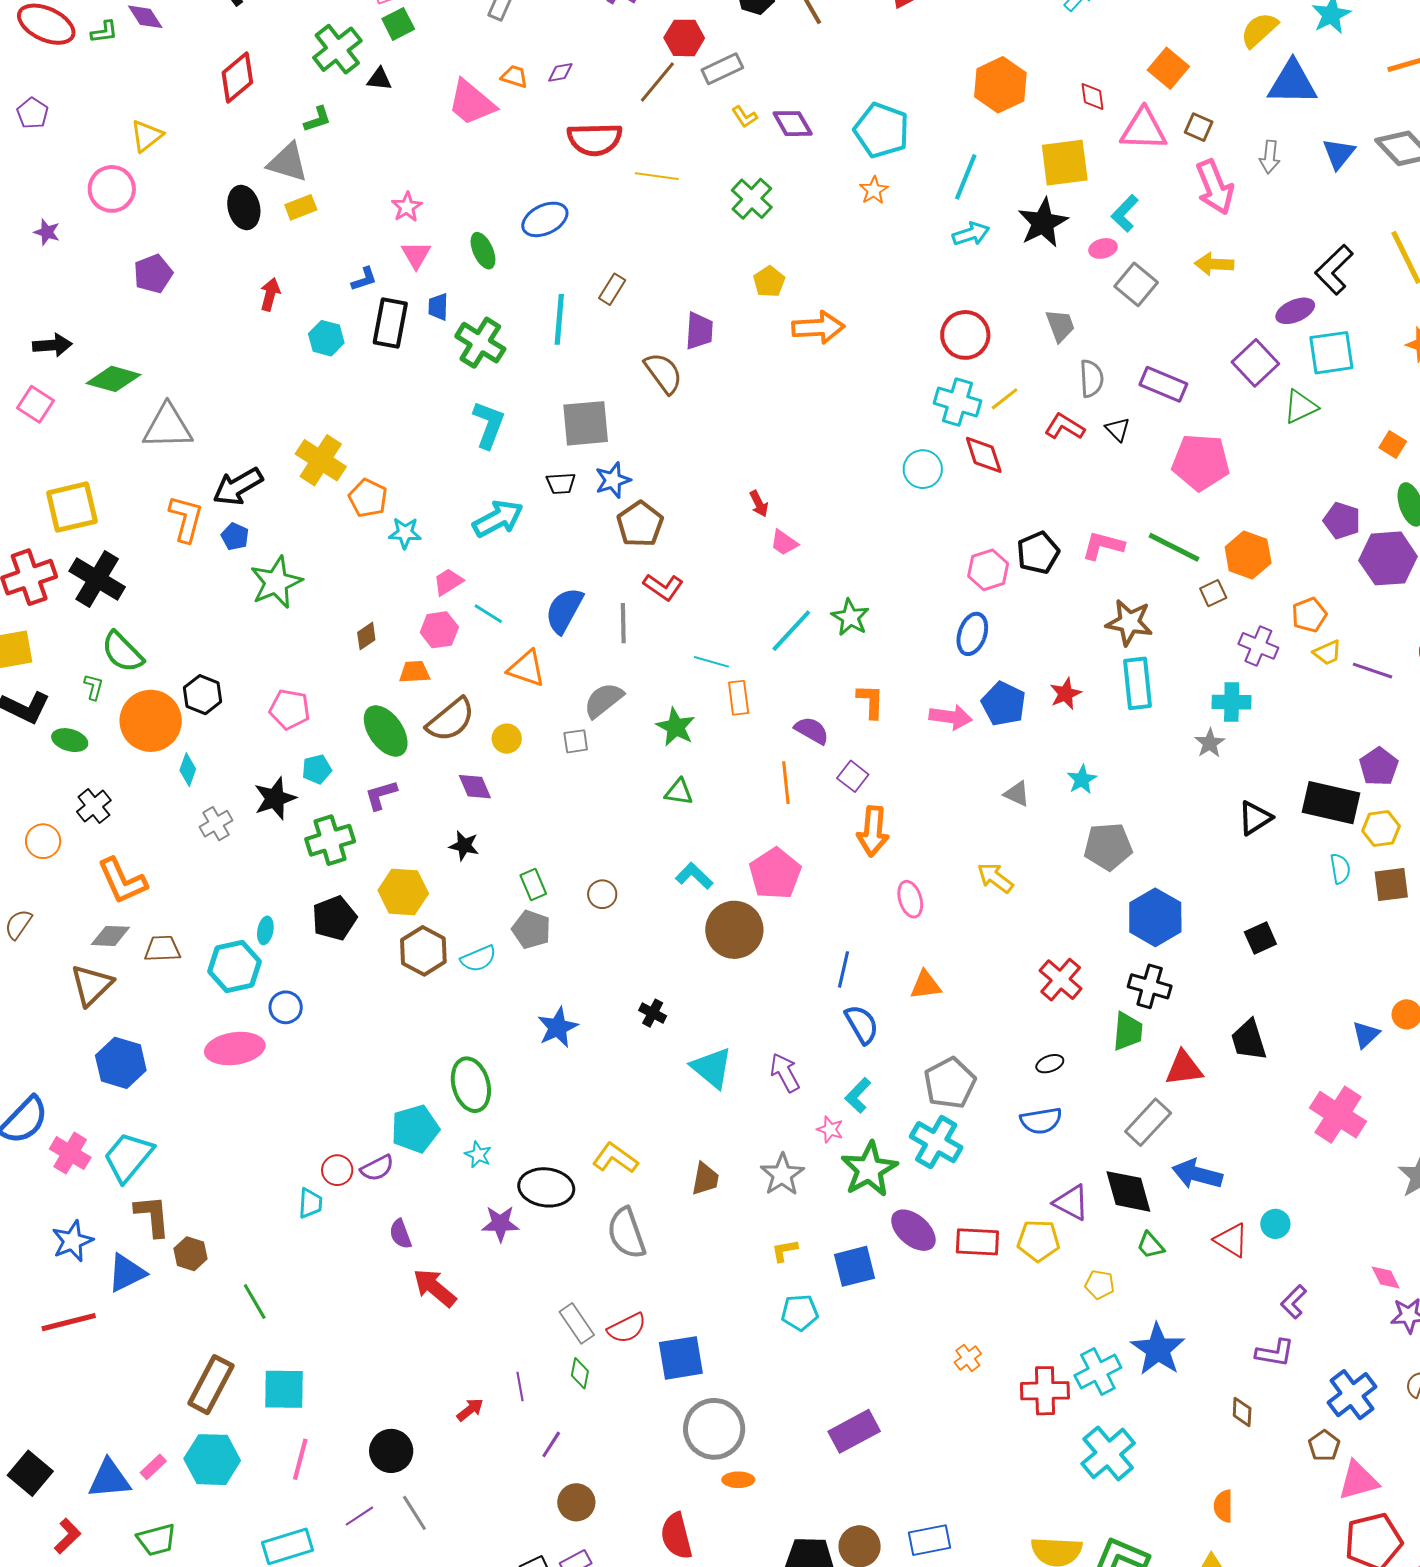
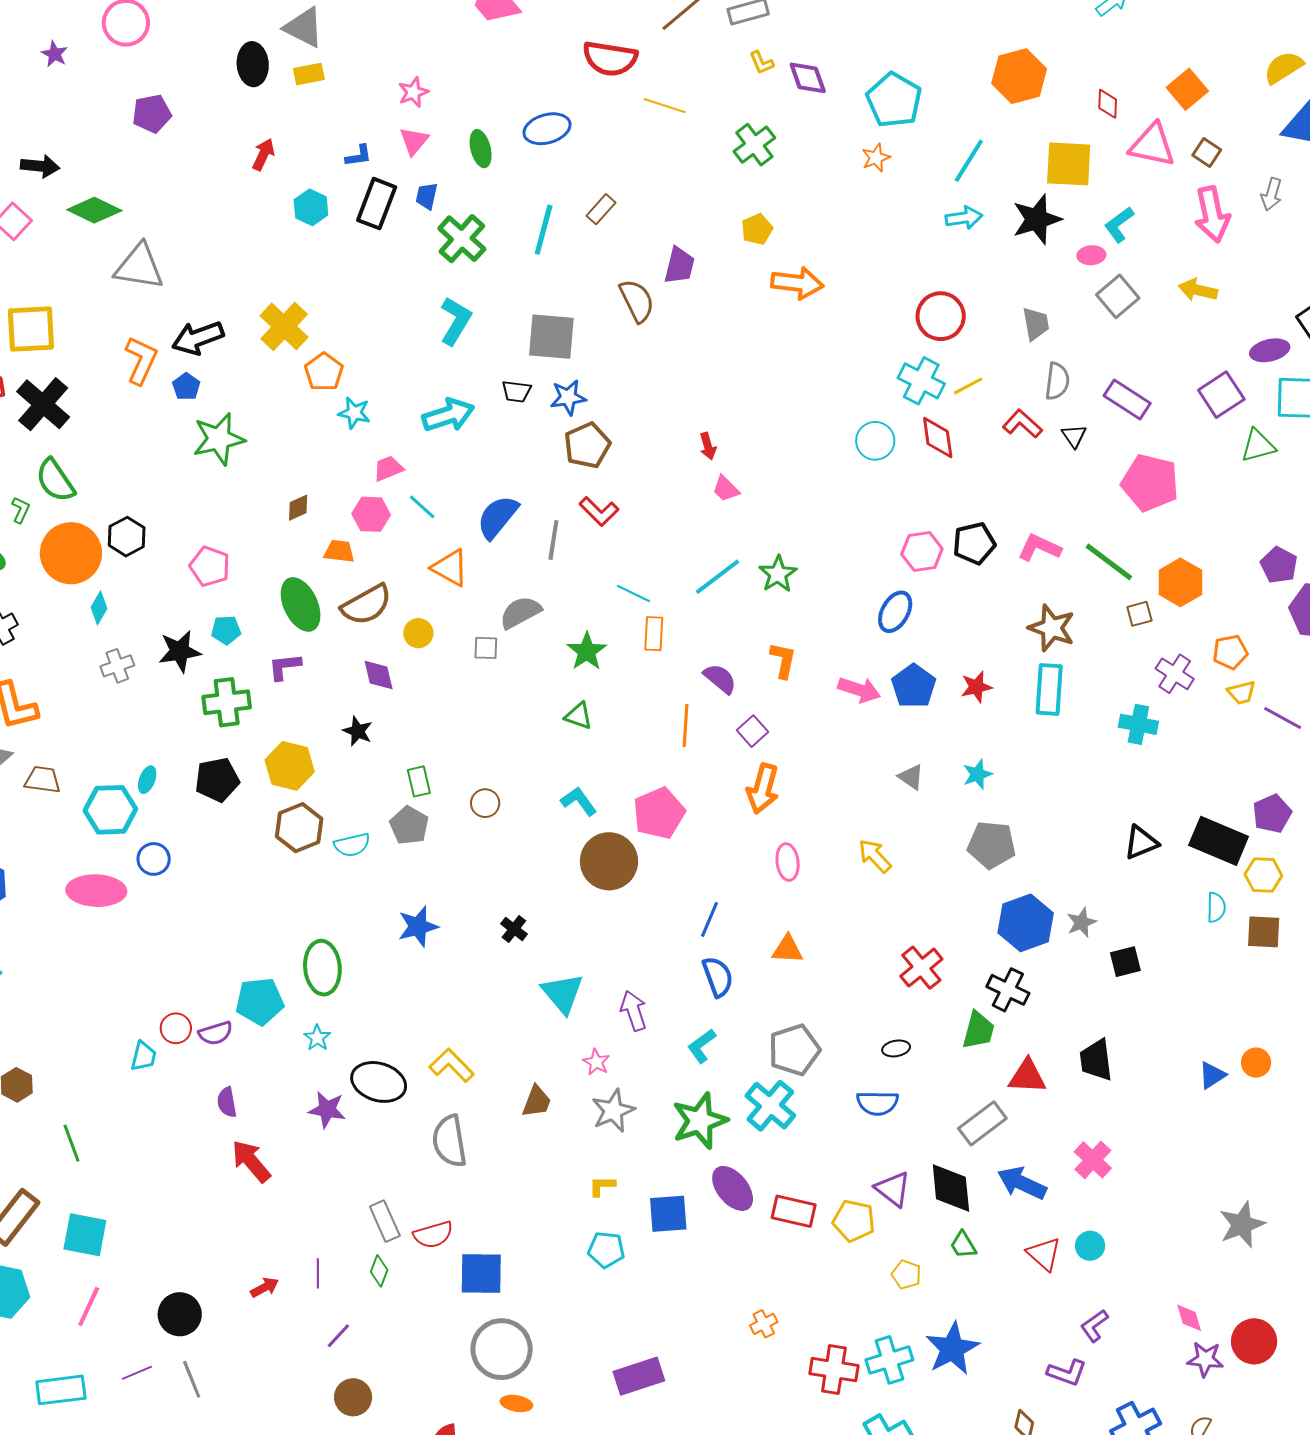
gray star: (1210, 743) -> (1082, 922), moved
pink cross: (1338, 1115) -> (1093, 1160), moved, size x0.7
pink star: (830, 1129) -> (596, 1062), moved

